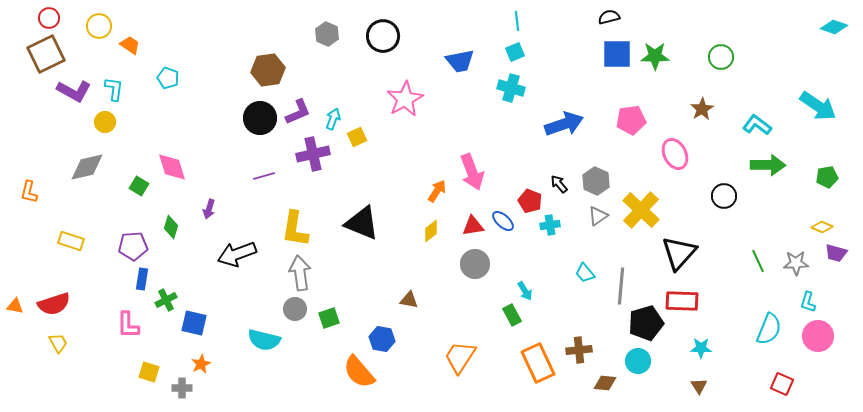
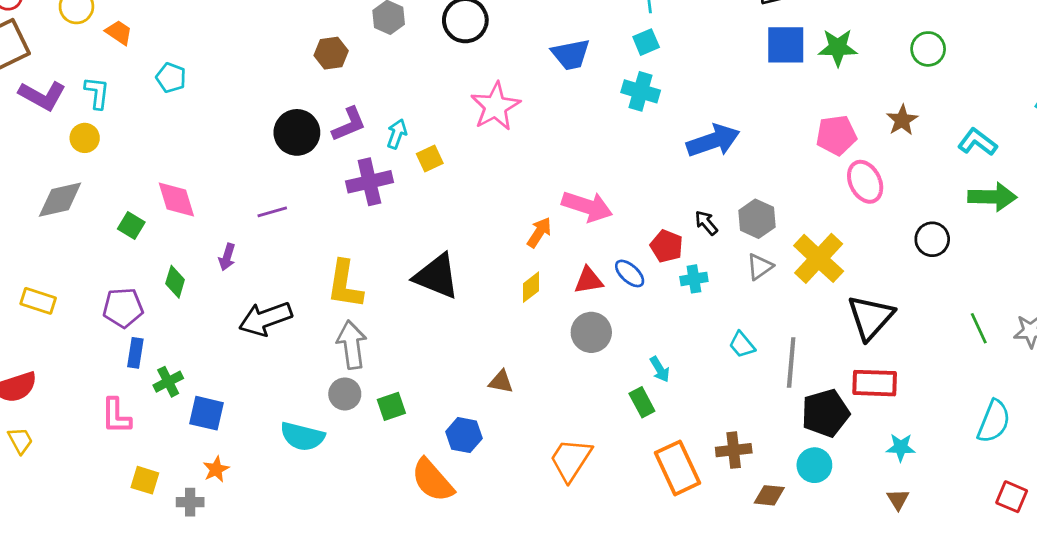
brown hexagon: (268, 70) -> (331, 53), moved, size x0.7
pink pentagon: (631, 120) -> (836, 135), moved
pink arrow: (472, 172) -> (587, 206), turned -51
purple line: (264, 176) -> (272, 212), moved

